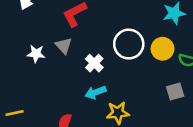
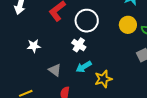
white circle: (129, 44) -> (87, 21), moved
gray triangle: (64, 46) -> (55, 70), moved

